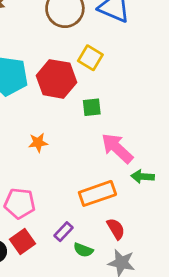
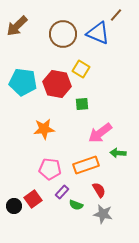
orange star: (38, 143) -> (44, 129), size x1.5
pink arrow: (117, 148) -> (100, 133), turned -80
pink pentagon: (20, 203) -> (50, 169), moved

